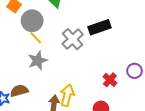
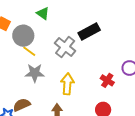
gray star: (38, 60) -> (35, 73), turned 30
yellow arrow: (67, 95) -> (67, 84), moved

